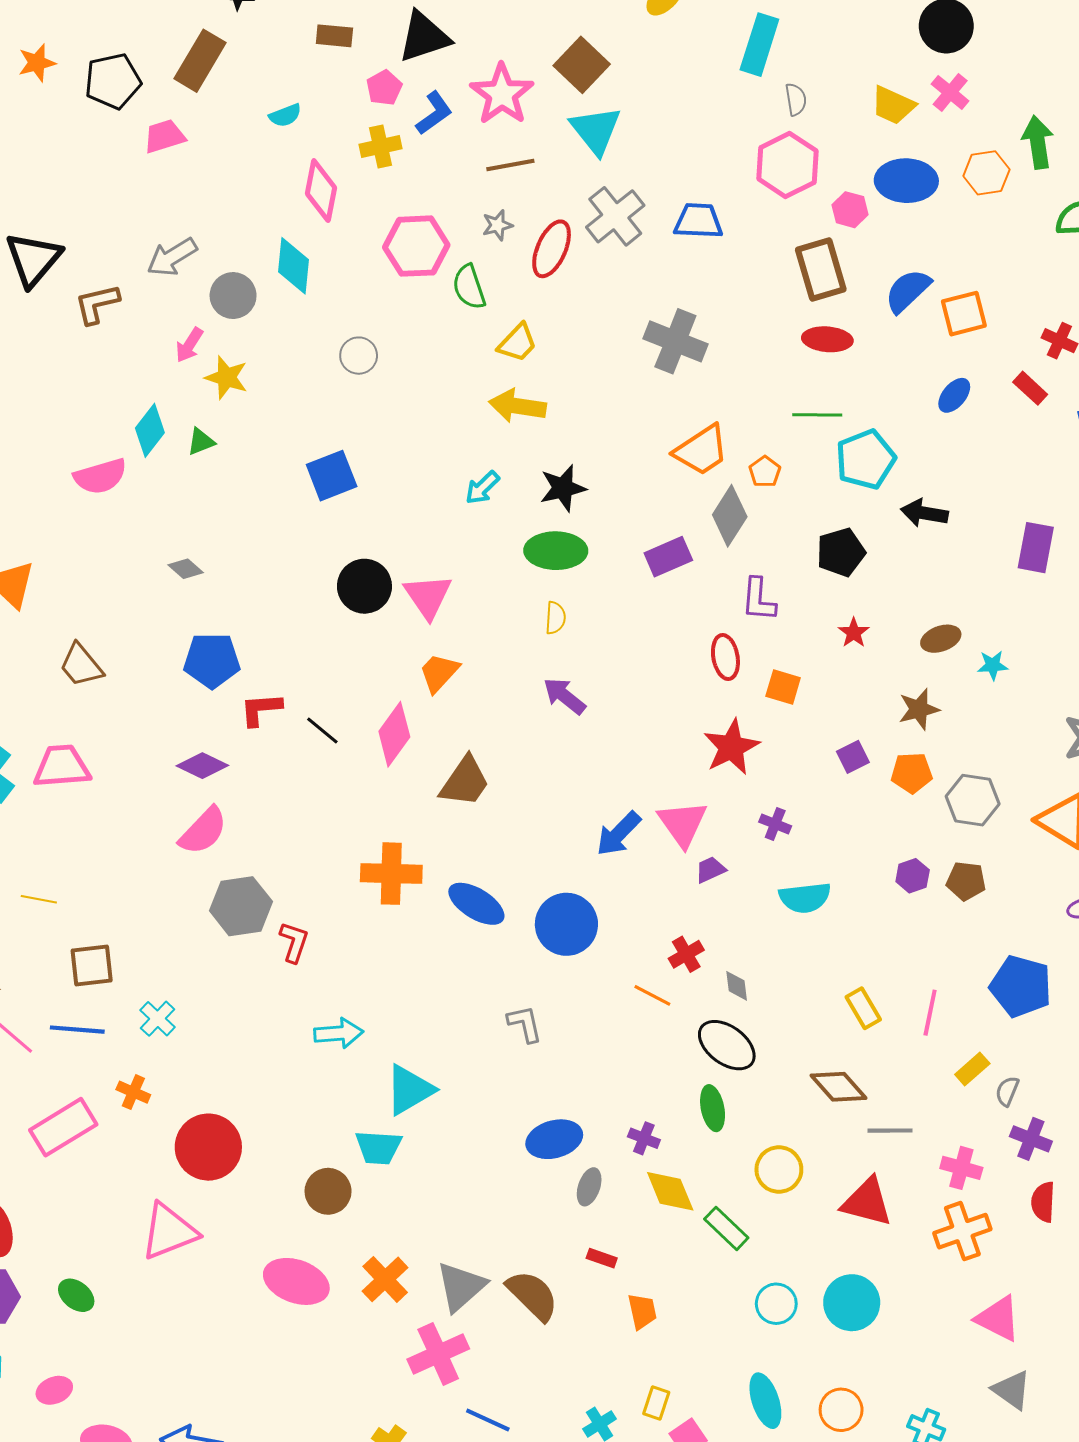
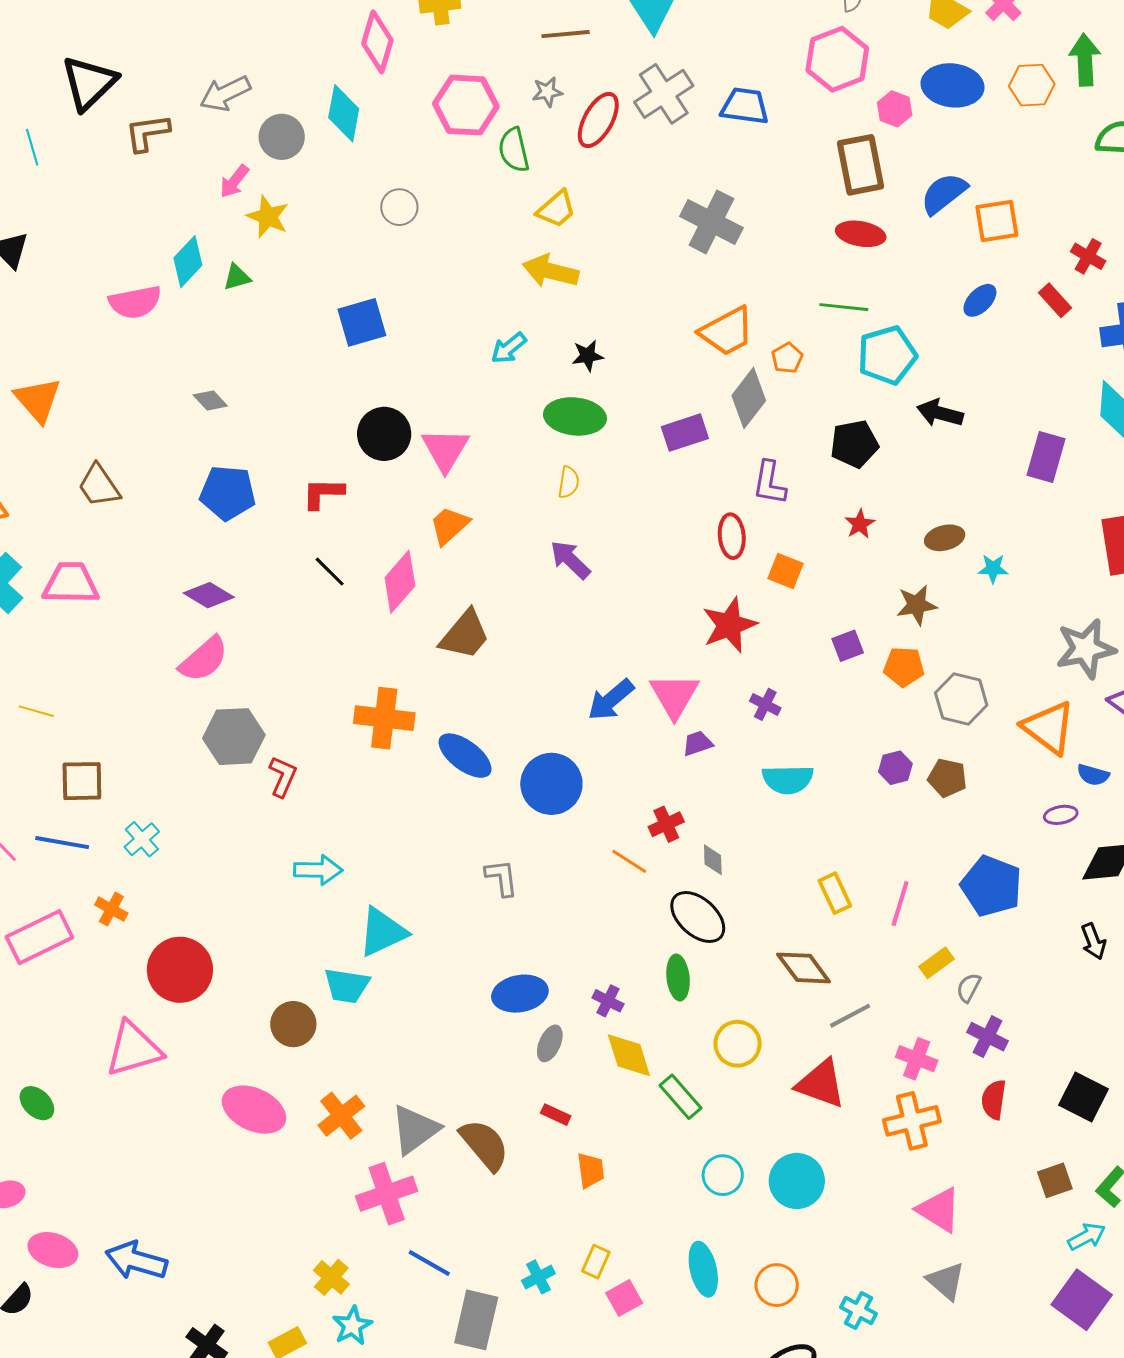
black star: (563, 488) -> (588, 356), size x0.7
red L-shape: (261, 709) -> (323, 493), moved
gray line: (890, 1131) -> (850, 1016), turned -33

